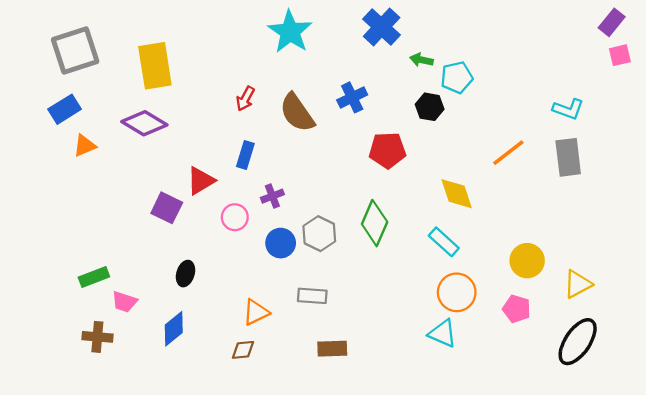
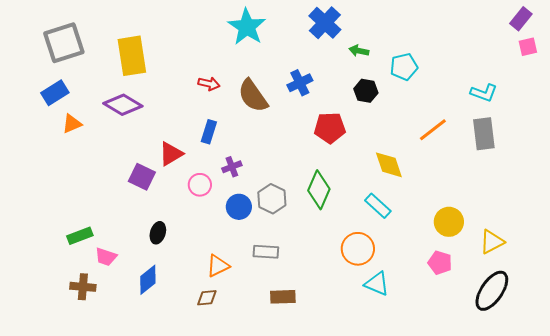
cyan pentagon: (457, 77) -> (404, 67), moved
red arrow: (245, 99) -> (209, 84), turned -105
orange circle: (457, 292) -> (358, 249), moved

